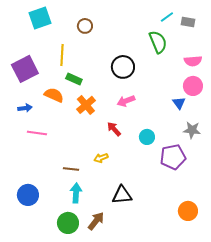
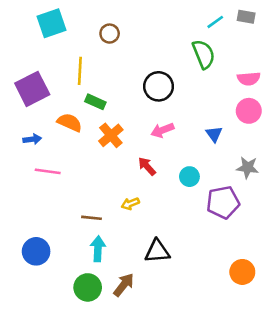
gray rectangle: (188, 22) -> (246, 17), moved
blue triangle: (179, 103) -> (214, 134), moved

